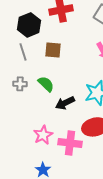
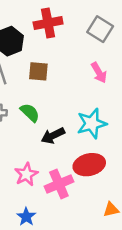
pink cross: (70, 143) -> (59, 184), turned -30

